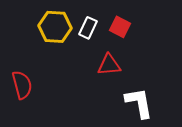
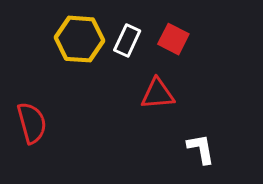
white L-shape: (139, 103) -> (201, 149), size x0.7

